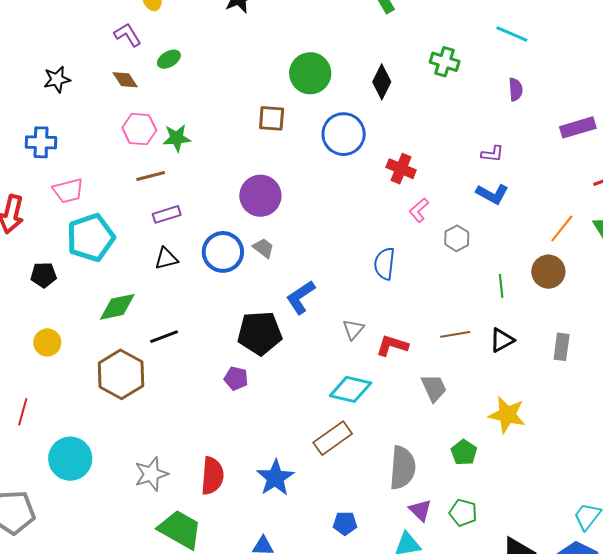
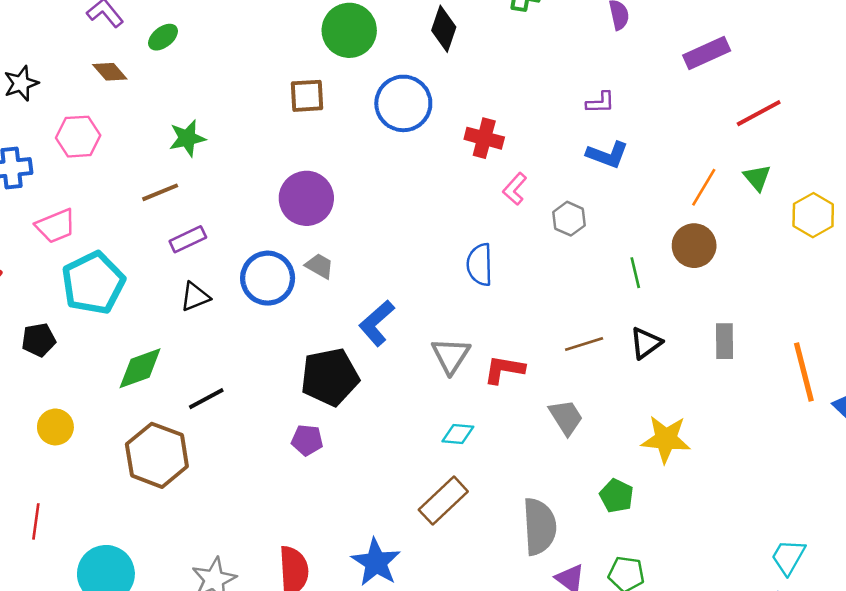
pink hexagon: (139, 129) -> (78, 137), moved
gray triangle: (353, 329) -> (451, 356), size x1.4
cyan diamond: (351, 389) -> (458, 434), size x0.6

